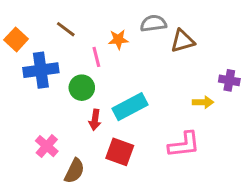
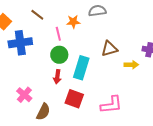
brown triangle: (183, 41) -> (109, 49), moved
green circle: (82, 88) -> (59, 55), moved
cyan rectangle: (130, 107) -> (81, 68), turned -45
pink L-shape: (184, 145) -> (111, 105), moved

